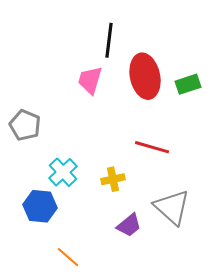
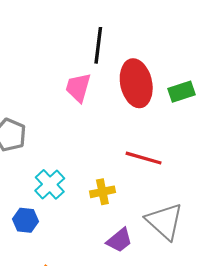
blue hexagon: (40, 206) -> (26, 220), size x0.7

